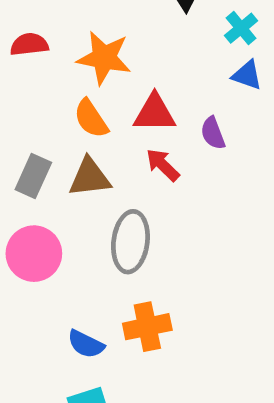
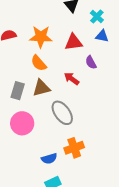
red triangle: (155, 113) -> (74, 42), moved
gray ellipse: (130, 242) -> (62, 113), turned -35
blue semicircle: (86, 344) -> (49, 159), turned -35

